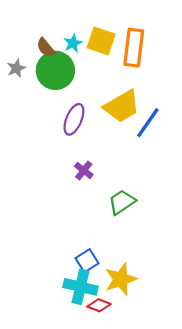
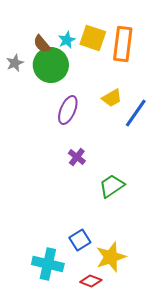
yellow trapezoid: (122, 106) -> (112, 98), size x0.6
cyan cross: (80, 287) -> (48, 264), moved

